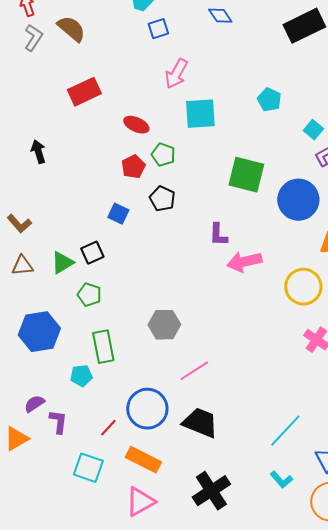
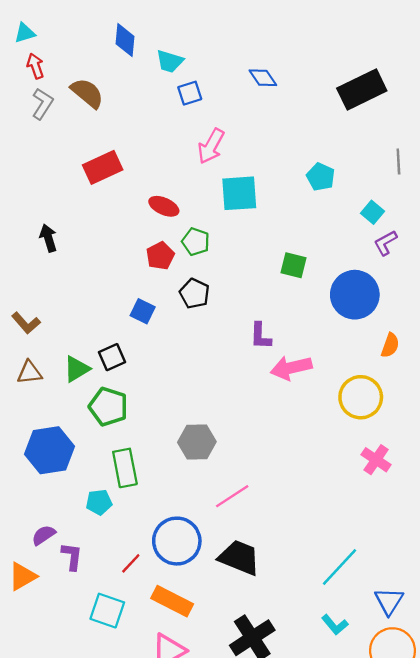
green square: (246, 175) -> (293, 265), size x0.6
green pentagon: (89, 295) -> (108, 407), size x1.4

